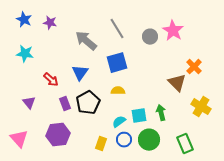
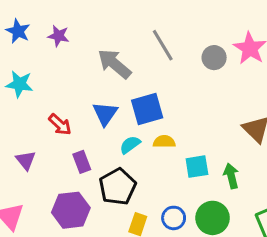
blue square: (117, 63) -> (147, 109), moved
black pentagon: (88, 103) -> (118, 187), moved
cyan square: (139, 116) -> (197, 167), moved
cyan semicircle: (119, 122) -> (130, 145), moved

